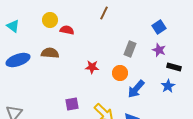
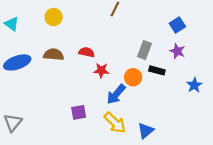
red semicircle: (67, 30) -> (87, 52), moved
black rectangle: (174, 67) -> (157, 70), moved
blue star: (168, 86) -> (194, 85), moved
blue arrow: (136, 89) -> (116, 94), moved

